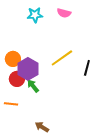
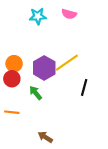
black line: (87, 68) -> (84, 87), moved
purple hexagon: (28, 69) -> (44, 68), moved
red circle: (17, 79) -> (12, 79), moved

